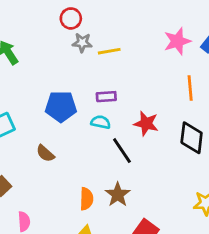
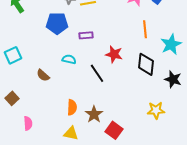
blue pentagon: (61, 107) -> (57, 23), moved
cyan semicircle: (101, 122) -> (69, 59), moved
brown star: (118, 195) -> (94, 114), moved

